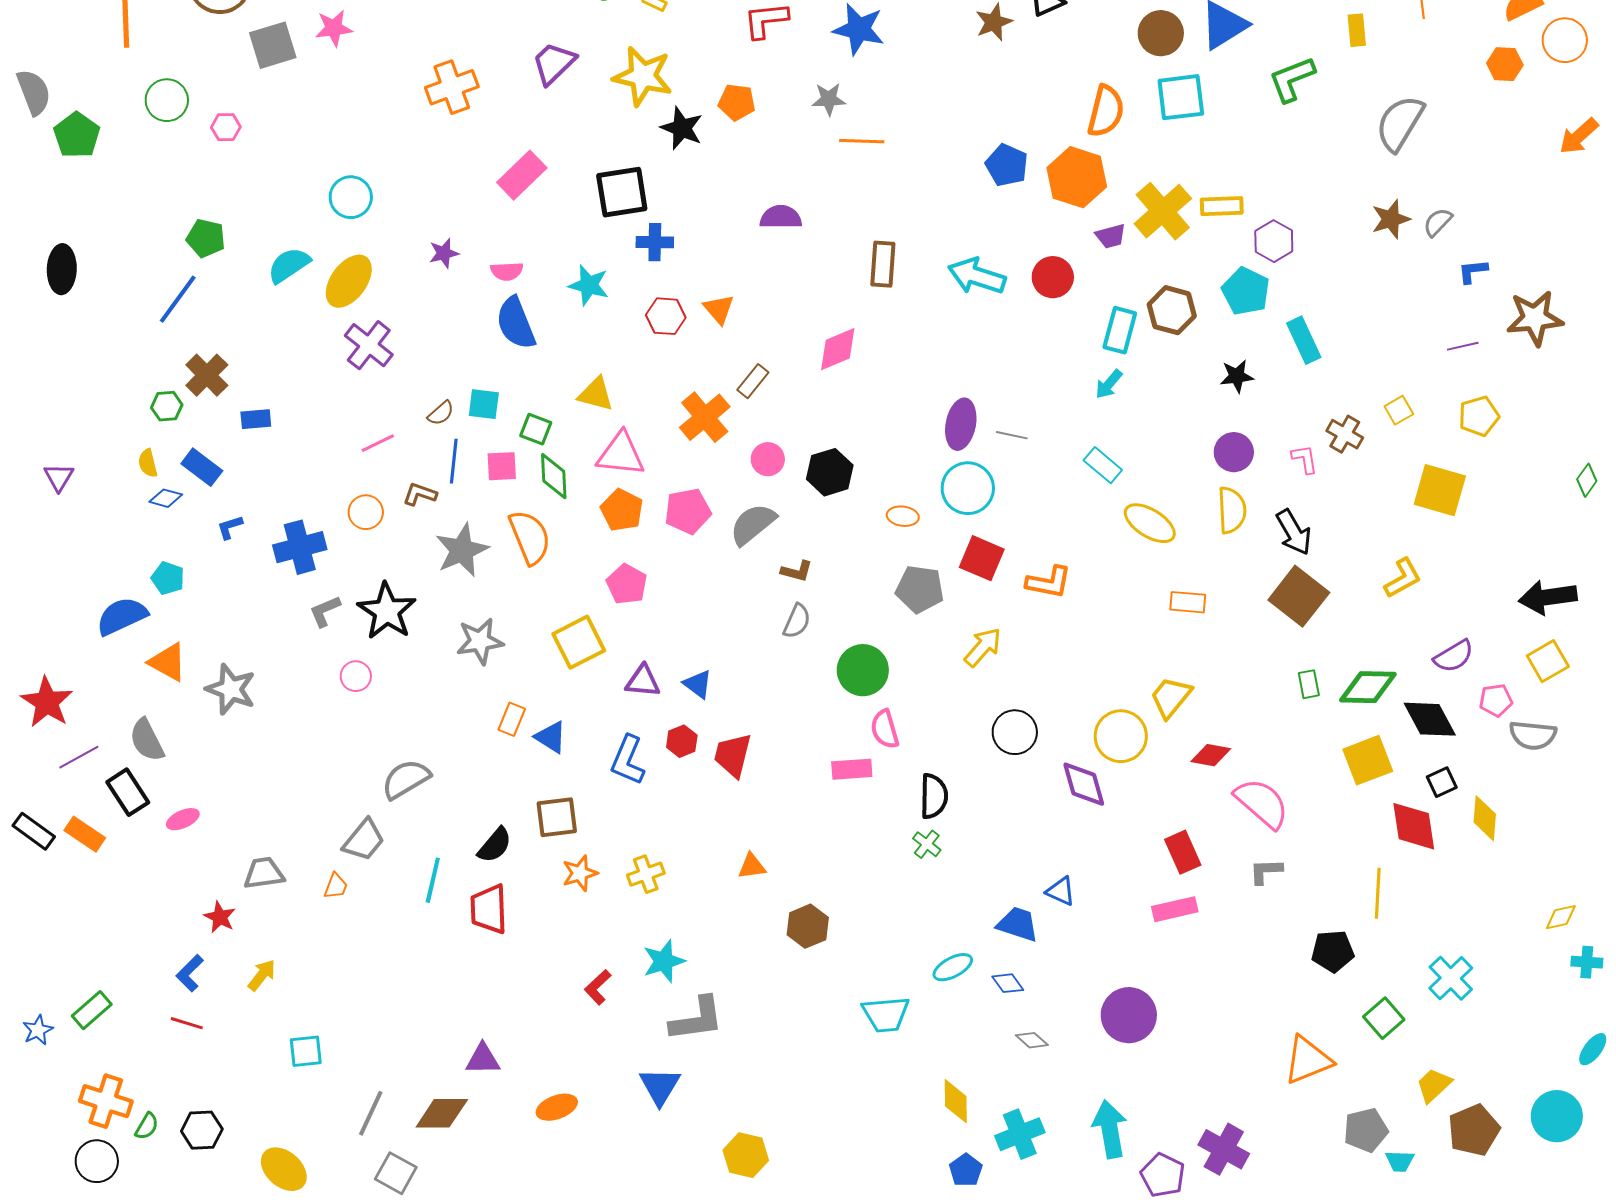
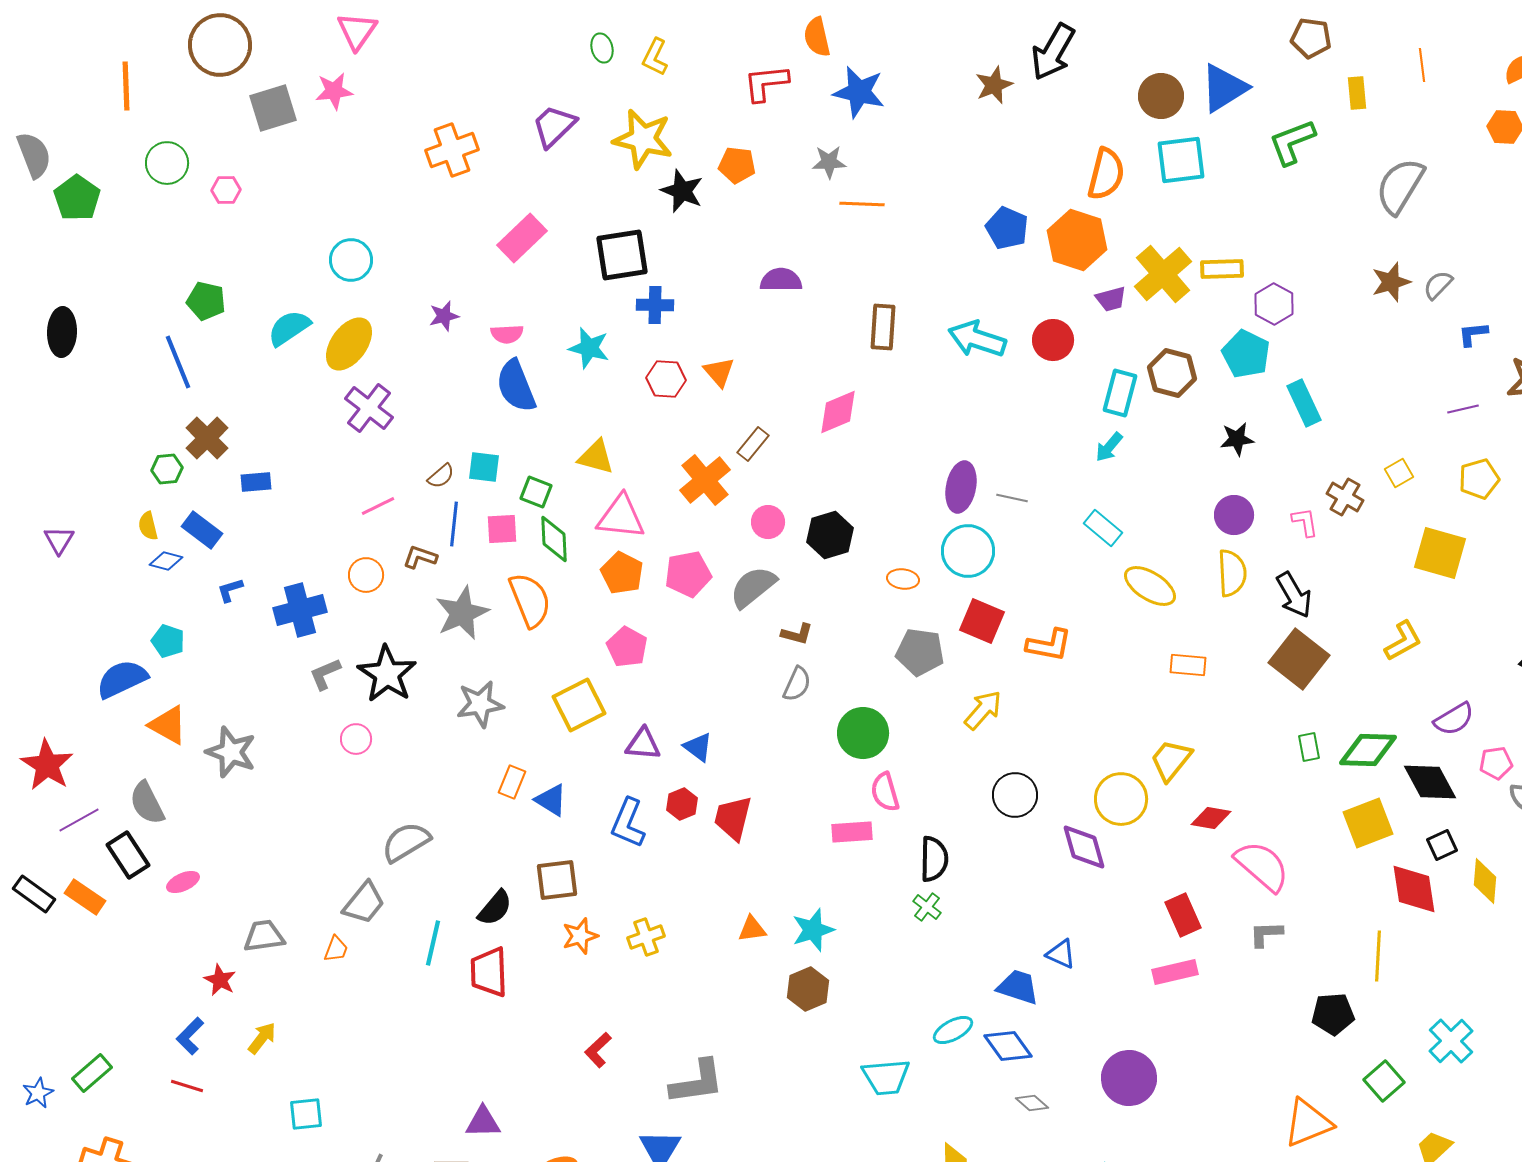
blue line: (178, 299) -> (178, 362), turned -58
cyan star: (664, 961) -> (813, 930), moved
blue diamond: (1008, 983) -> (1008, 1046), size x1.5

